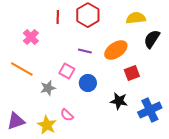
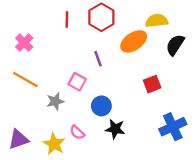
pink cross: (31, 37) -> (24, 43), moved
orange ellipse: (116, 50) -> (134, 41), moved
purple line: (85, 51) -> (98, 59), turned 56
blue circle: (88, 83) -> (101, 106), moved
black star: (119, 101) -> (115, 129), moved

